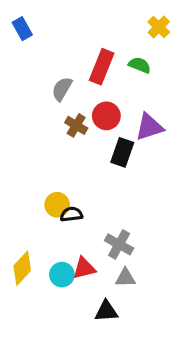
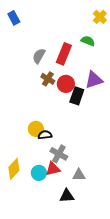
red rectangle: (102, 67) -> (64, 54), moved
red circle: (106, 116) -> (66, 84), moved
gray cross: (119, 244) -> (59, 154), moved

